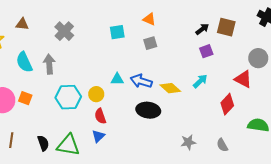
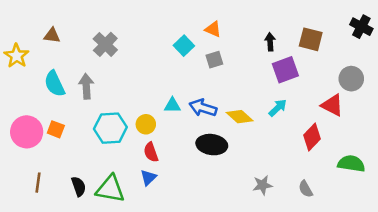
black arrow: (202, 29) -> (270, 42), moved, turned -56
cyan square: (117, 32) -> (184, 46), moved, turned -35
purple square: (206, 51) -> (285, 70), size x1.5

